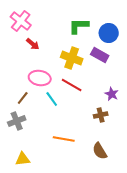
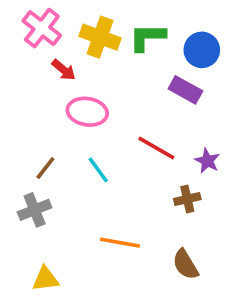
yellow cross: (72, 58) -> (100, 37), moved
pink ellipse: (40, 78) -> (87, 112), moved
red line: (72, 85) -> (156, 148), moved

